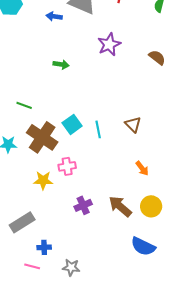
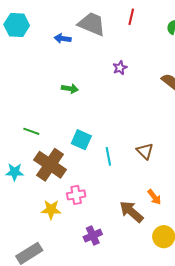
purple star: (109, 44) -> (120, 68), size x0.6
cyan square: (72, 124) -> (81, 140), moved, turned -30
brown arrow: (120, 206) -> (131, 212), moved

